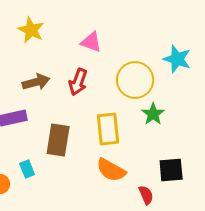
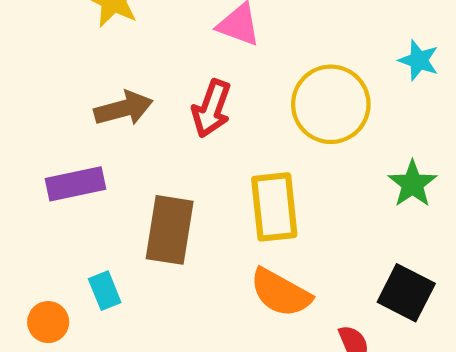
cyan star: (177, 59) -> (419, 60), size x0.7
green star: (153, 114) -> (412, 184), moved
black square: (171, 170) -> (406, 293), turned 32

